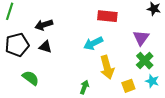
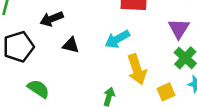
black triangle: (45, 47) -> (71, 45), moved

